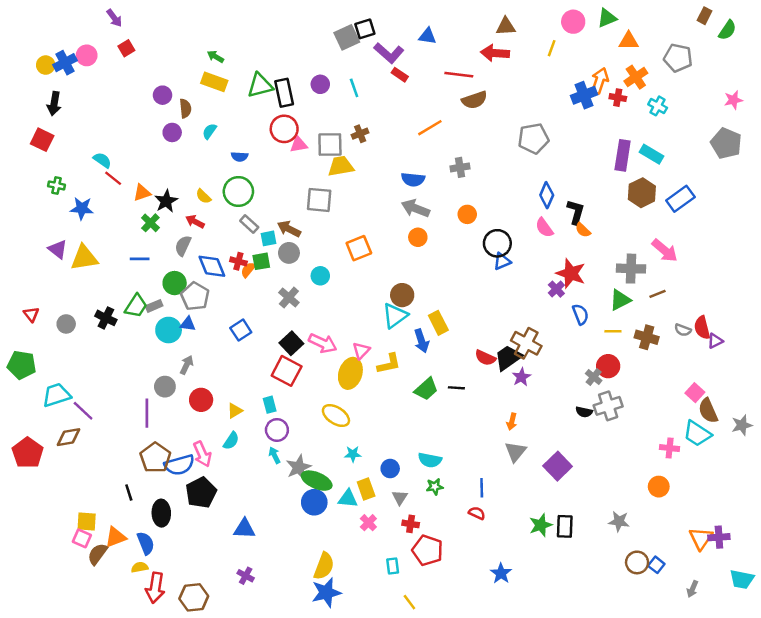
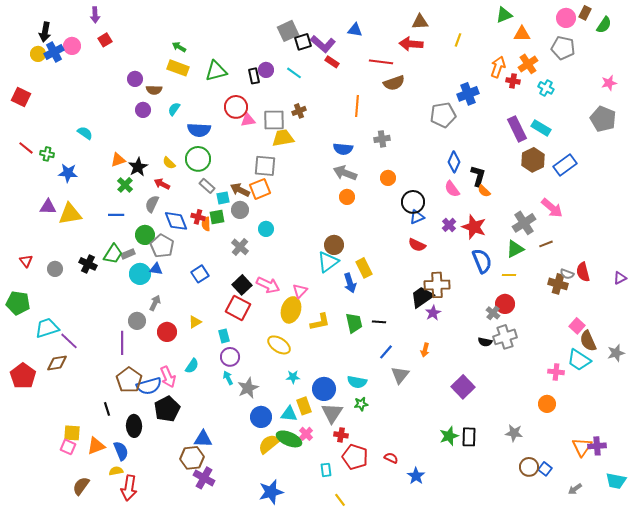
purple arrow: (114, 18) -> (95, 15), turned 35
pink circle: (573, 22) -> (566, 18), moved
black square: (365, 29) -> (303, 42), moved
cyan line: (354, 88) -> (294, 73), turned -35
black rectangle: (284, 93) -> (254, 76), moved, size x0.7
blue cross: (584, 95) -> (468, 94), moved
black arrow: (54, 104) -> (45, 32), moved
brown semicircle: (185, 108) -> (154, 90), turned 98
orange line: (430, 128) -> (357, 106), turned -55
red square: (42, 140) -> (21, 97), moved
purple rectangle: (623, 155) -> (517, 129), turned -35
blue semicircle: (240, 157) -> (199, 130), size x1.6
red line: (113, 178) -> (26, 148), moved
orange square: (359, 248) -> (260, 189), moved
purple triangle: (58, 249) -> (48, 207), turned -36
gray cross: (631, 269) -> (524, 223), turned -35
orange semicircle: (248, 270) -> (206, 224), turned -40
purple cross: (556, 289) -> (449, 225), moved
blue semicircle: (580, 314) -> (482, 261), size x1.4
brown cross: (647, 337) -> (558, 284), moved
purple triangle: (715, 341) -> (620, 278), moved
brown cross: (526, 343) -> (437, 285), turned -30
red semicircle: (485, 358) -> (417, 245), moved
yellow L-shape: (389, 364) -> (320, 322), moved
green trapezoid: (426, 389) -> (354, 323), turned -60
yellow triangle: (235, 411) -> (195, 322), moved
gray triangle: (515, 452) -> (400, 375), moved
blue circle: (390, 469) -> (324, 389), size x1.5
green ellipse: (317, 481) -> (289, 439), moved
blue line: (482, 488) -> (386, 352), moved, turned 42
gray triangle: (400, 497) -> (332, 413), size x1.6
red semicircle: (477, 513) -> (391, 458), moved
brown semicircle: (97, 554) -> (81, 486), moved
yellow semicircle: (324, 566) -> (269, 444), moved, turned -150
purple cross: (246, 576) -> (204, 478), size x1.5
gray arrow: (692, 589) -> (575, 489), turned 32
brown hexagon: (194, 597) -> (192, 458), moved

